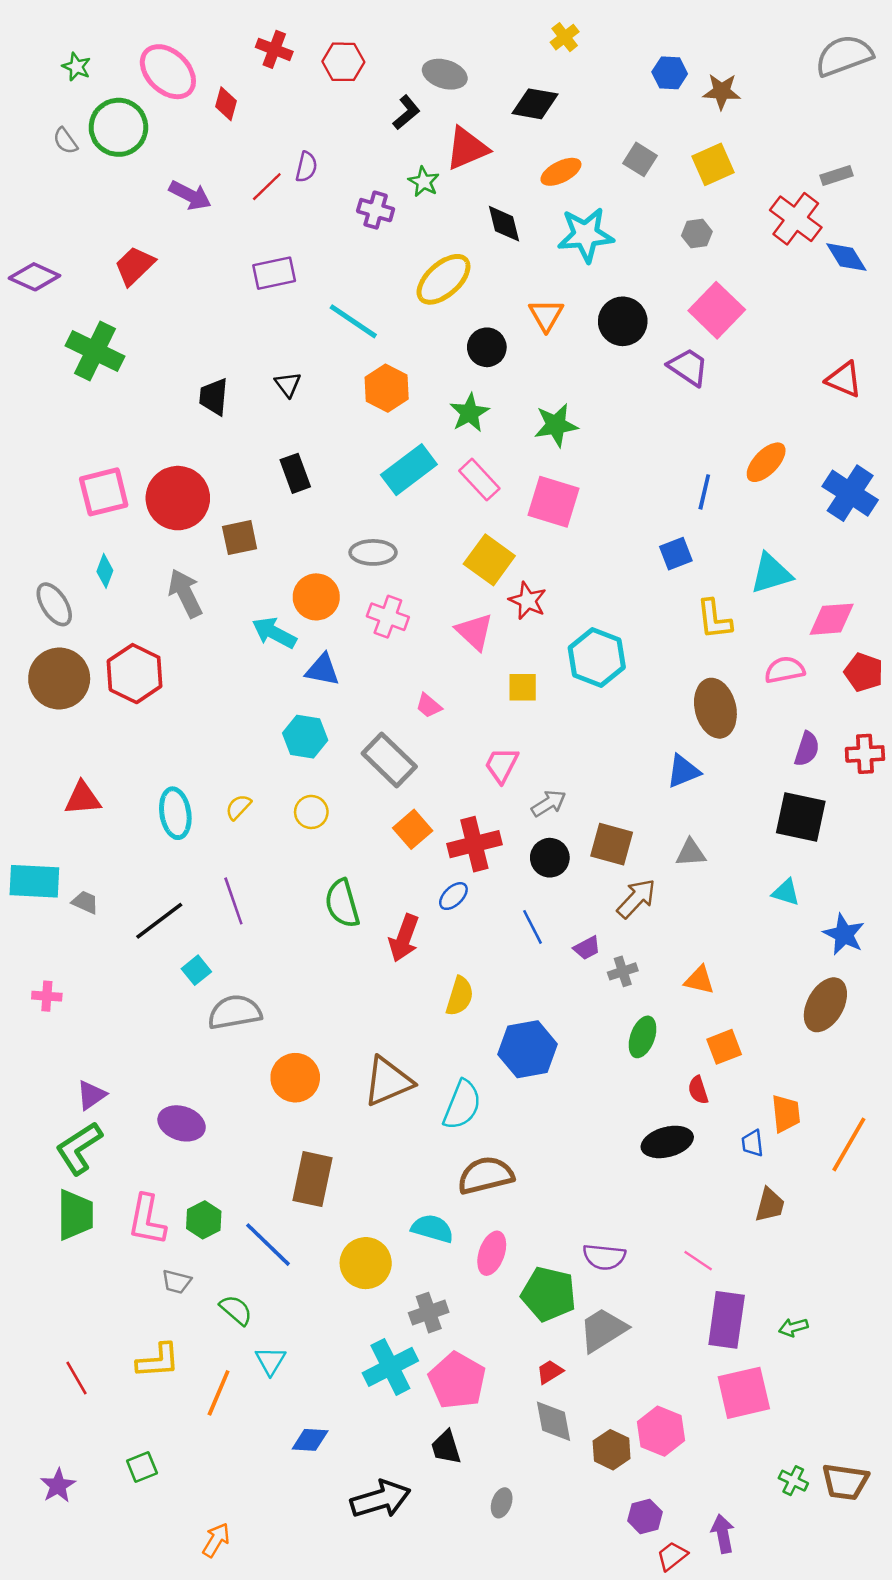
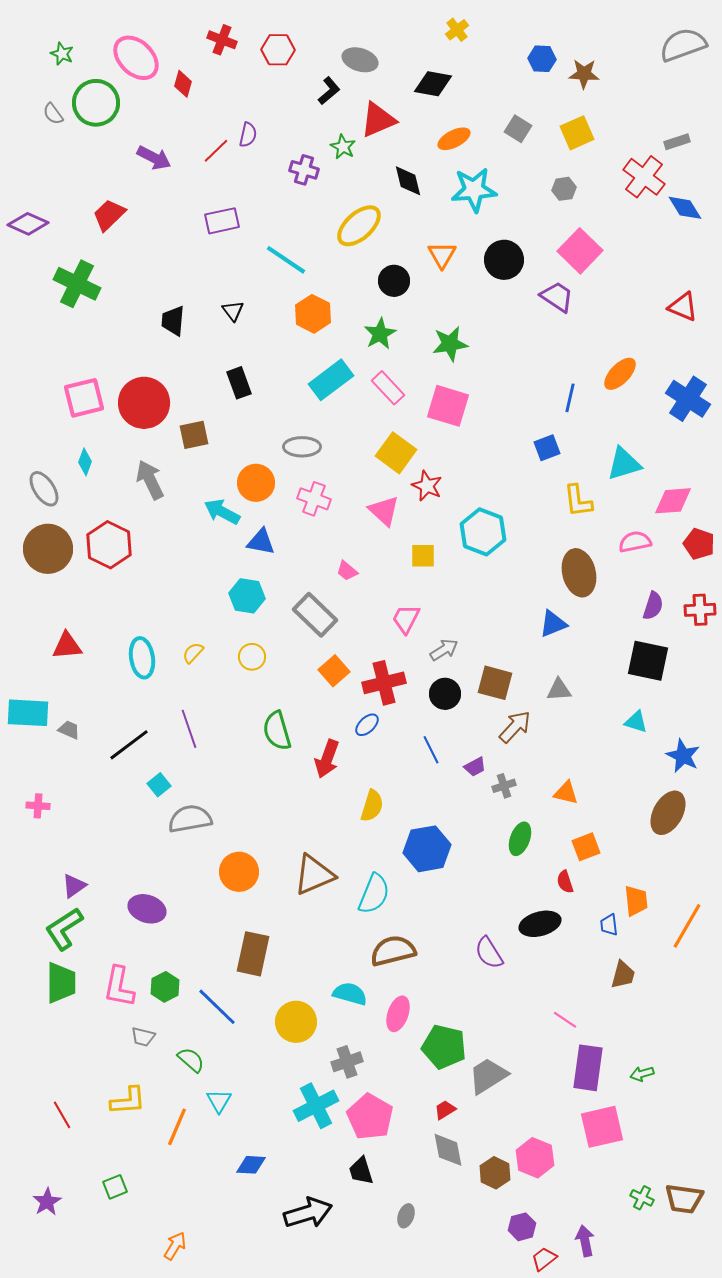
purple semicircle: (604, 1257) -> (489, 953), moved, turned 52

